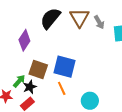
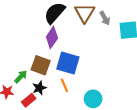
purple diamond: (24, 40) -> (52, 37), moved
black star: (30, 87) -> (39, 88), moved

